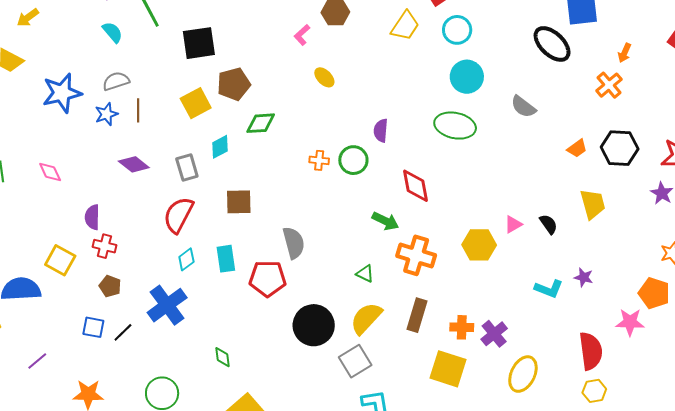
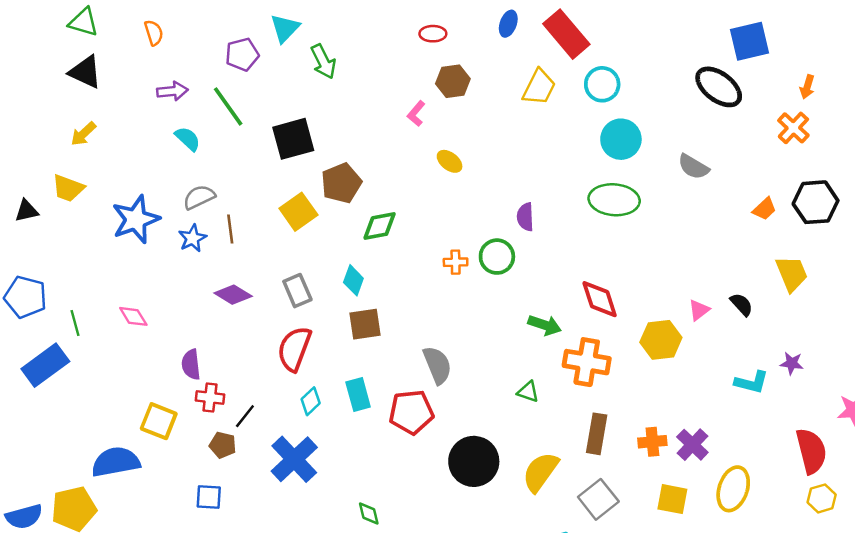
cyan diamond: (220, 147) -> (353, 280), moved, turned -35
red diamond: (416, 186) -> (600, 299), moved
yellow semicircle: (366, 318) -> (540, 472), moved
black line: (123, 332) -> (245, 416), moved
gray square: (355, 361) -> (598, 499), moved
yellow square: (448, 369) -> (672, 499), moved, size x0.7

